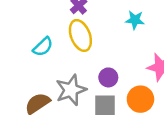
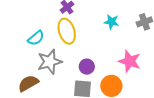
gray star: (71, 90) -> (50, 62), moved

